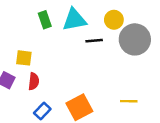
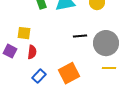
gray circle: (135, 39) -> (106, 43), moved
black line: (94, 41) -> (80, 36), moved

